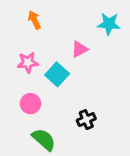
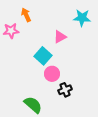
pink star: (28, 62) -> (11, 31), moved
pink circle: (30, 104) -> (52, 74), moved

